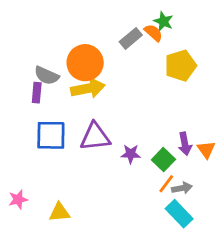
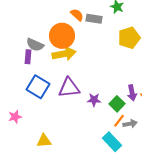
orange semicircle: (153, 33) -> (77, 15), moved
gray rectangle: (131, 38) -> (94, 19), turned 49
blue square: (51, 135) -> (38, 87), turned 30
pink star: (18, 199) -> (15, 117), moved
cyan rectangle: (179, 214) -> (112, 142), moved

